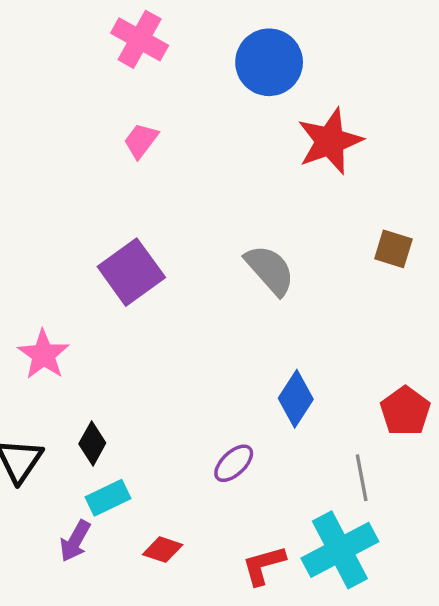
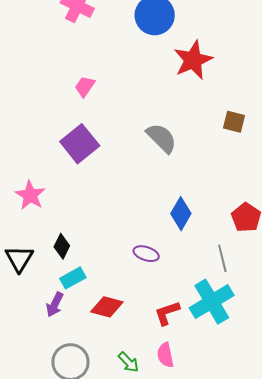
pink trapezoid: (141, 141) -> (85, 86), moved
purple ellipse: (234, 463) -> (146, 254), turned 65
red diamond: (163, 550) -> (107, 307), size x1.4

